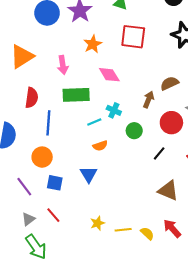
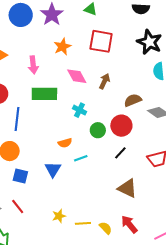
brown semicircle: (169, 83) -> (133, 100), moved
brown arrow: (148, 100) -> (104, 81), moved
cyan line: (94, 122) -> (81, 158), moved
red circle: (171, 123) -> (121, 126), moved

